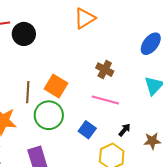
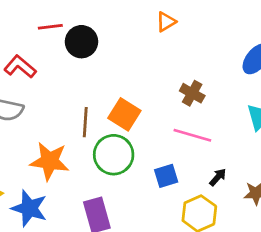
orange triangle: (85, 18) -> (166, 22), size x0.7
blue square: (87, 130) -> (166, 176), turned 36

